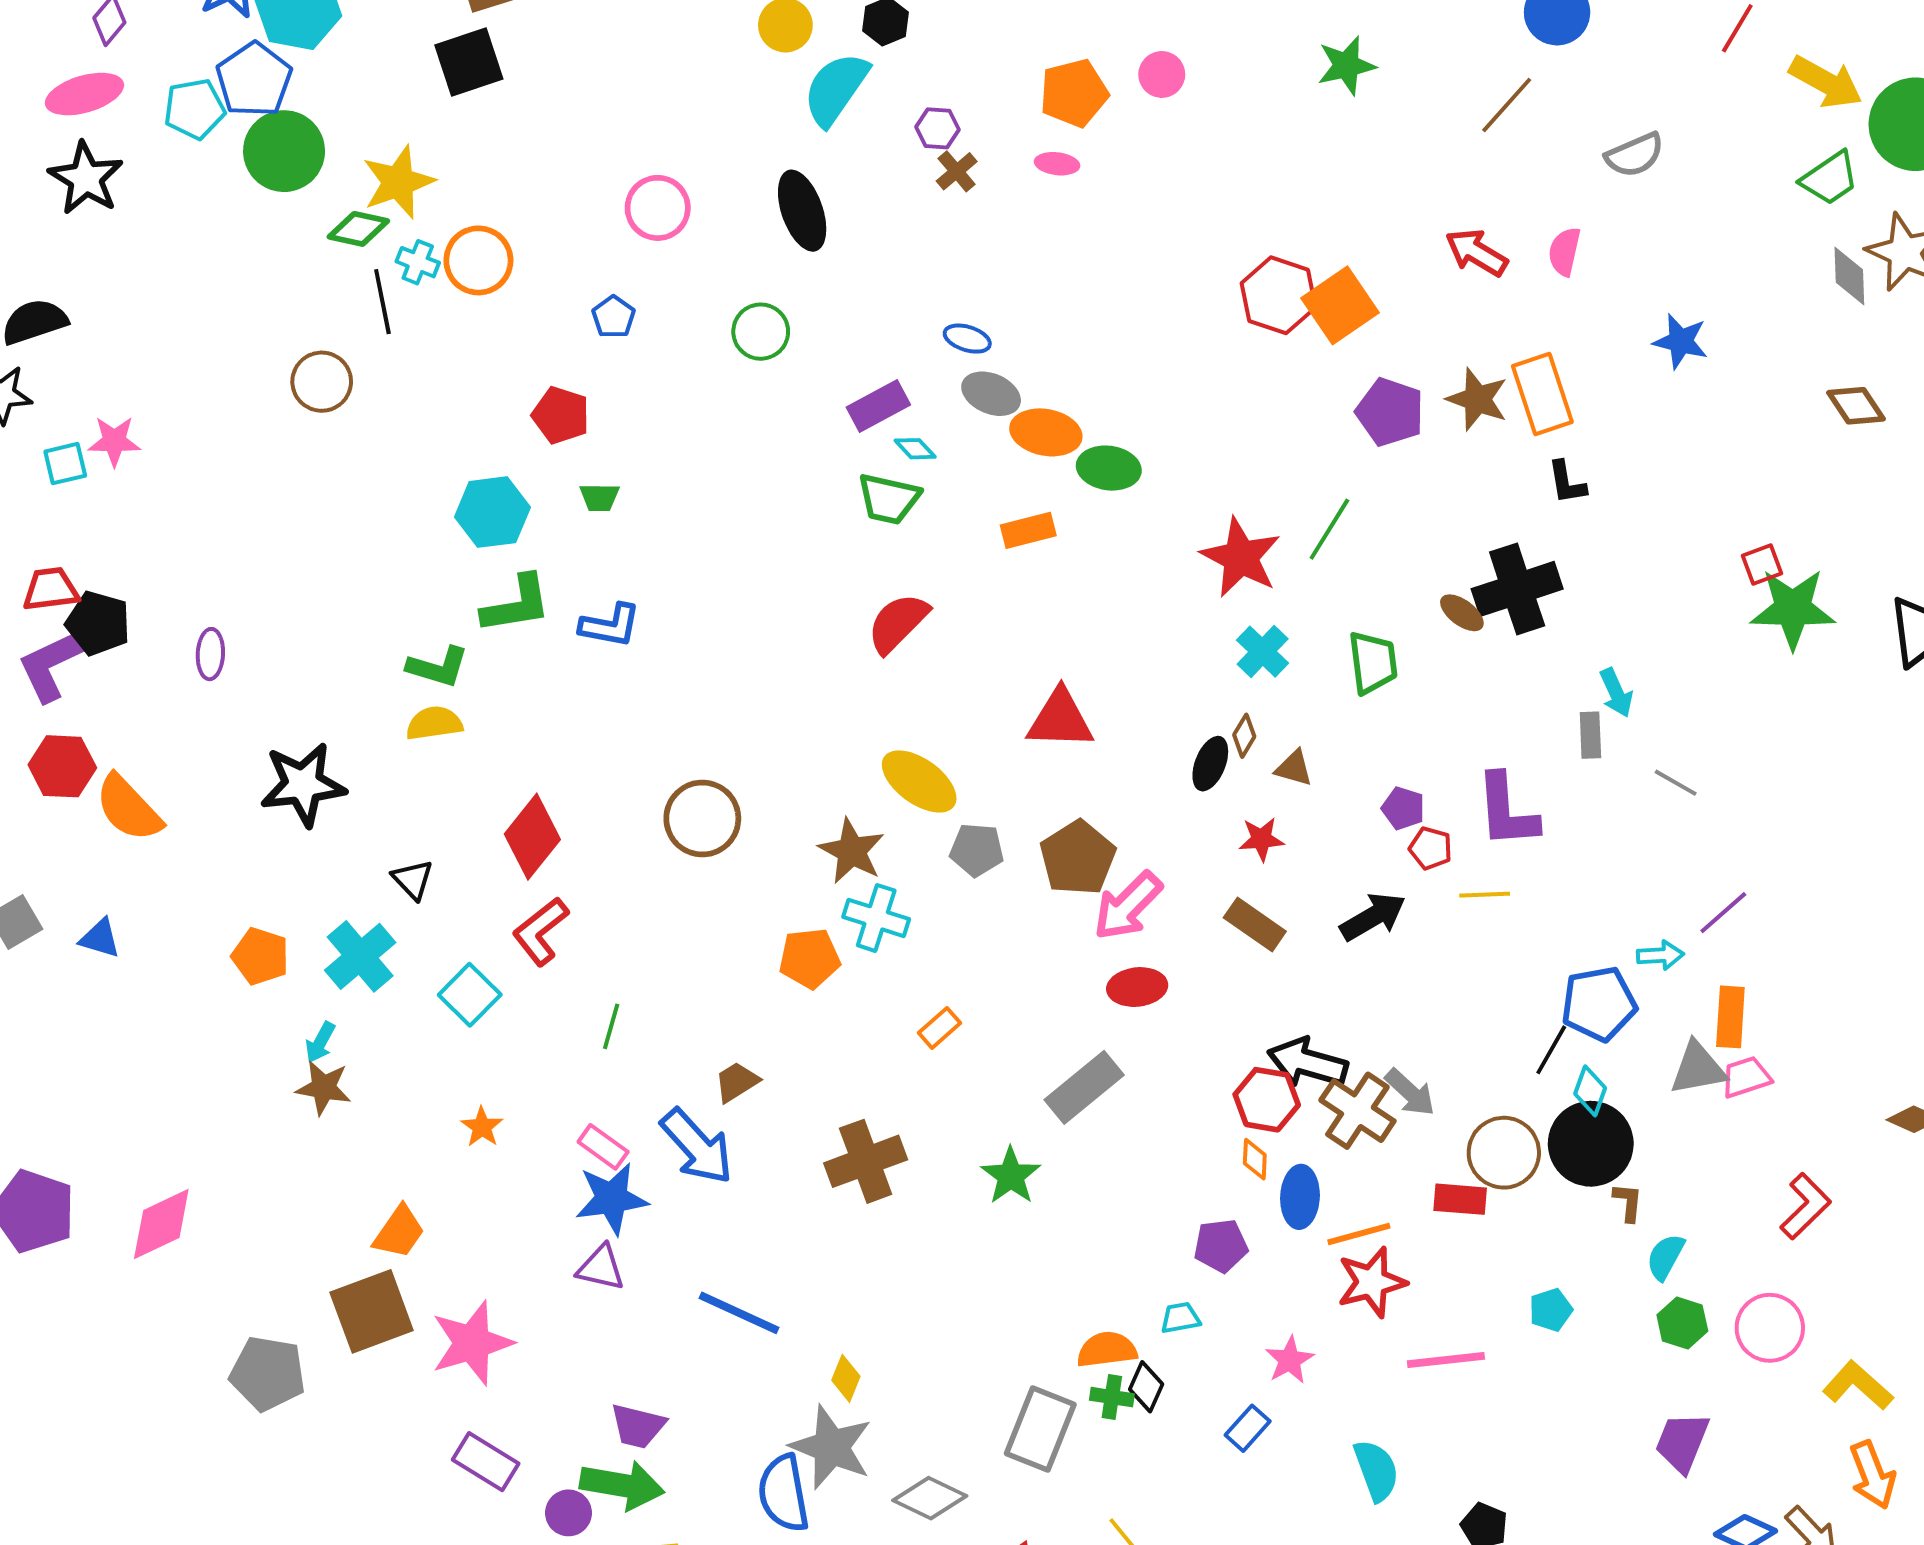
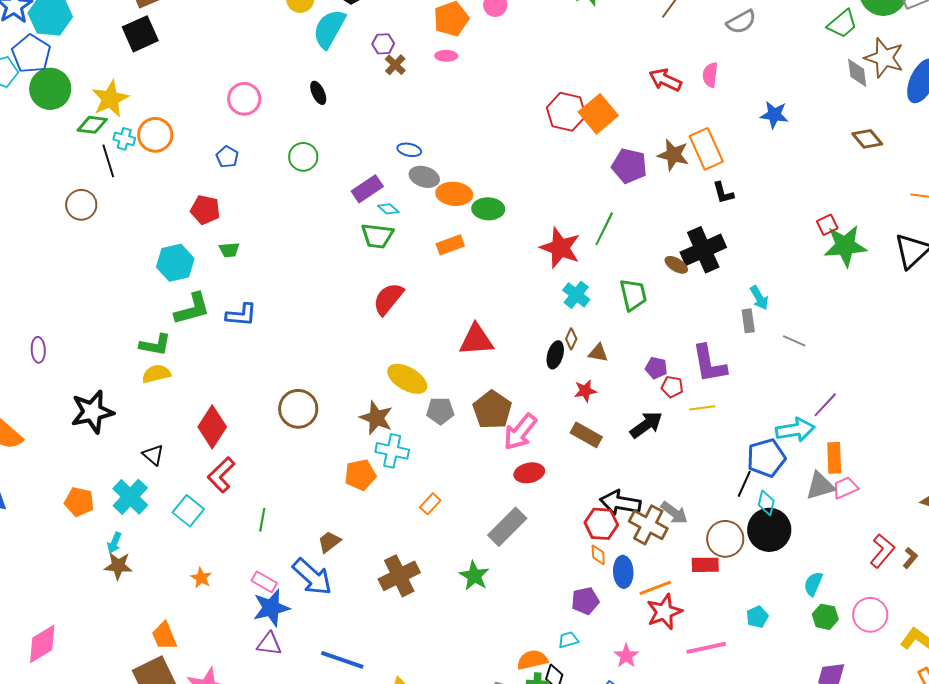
black ellipse: (802, 211) -> (318, 93), size x0.6
cyan arrow: (1660, 955) -> (795, 430), size x1.6
brown L-shape: (1628, 1202) -> (910, 558), moved, turned 40
orange trapezoid: (399, 1232) -> (164, 636), turned 128

